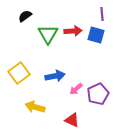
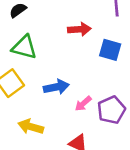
green triangle: (48, 34) -> (24, 47), moved, turned -45
blue square: (96, 35) -> (110, 50), moved

